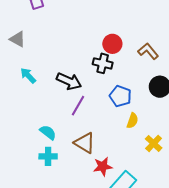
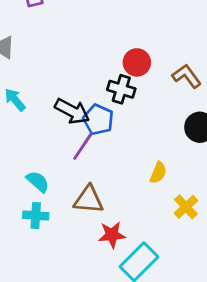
blue pentagon: (120, 96) -> (98, 120), moved
brown triangle: (85, 143) -> (89, 200), turned -30

